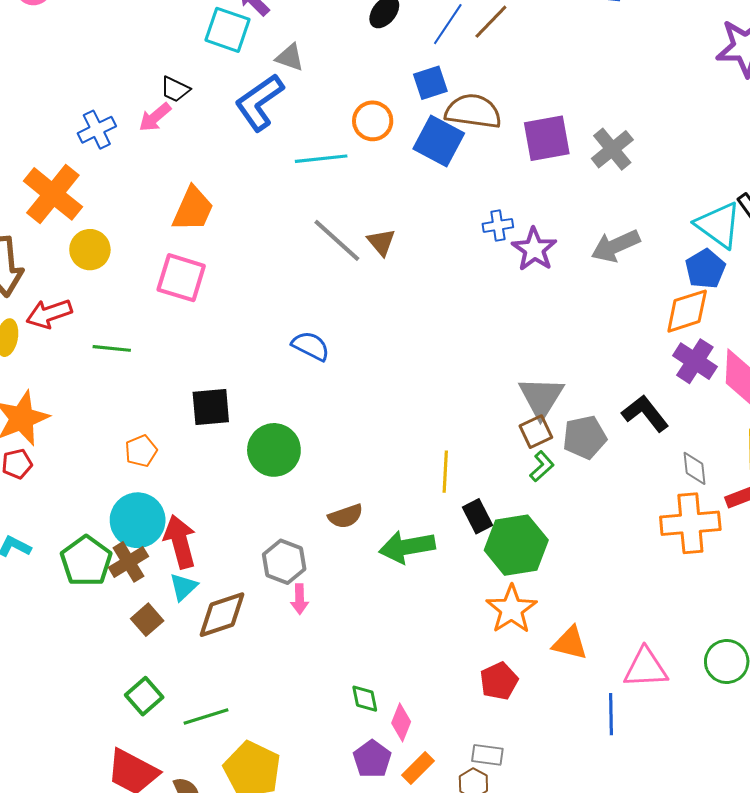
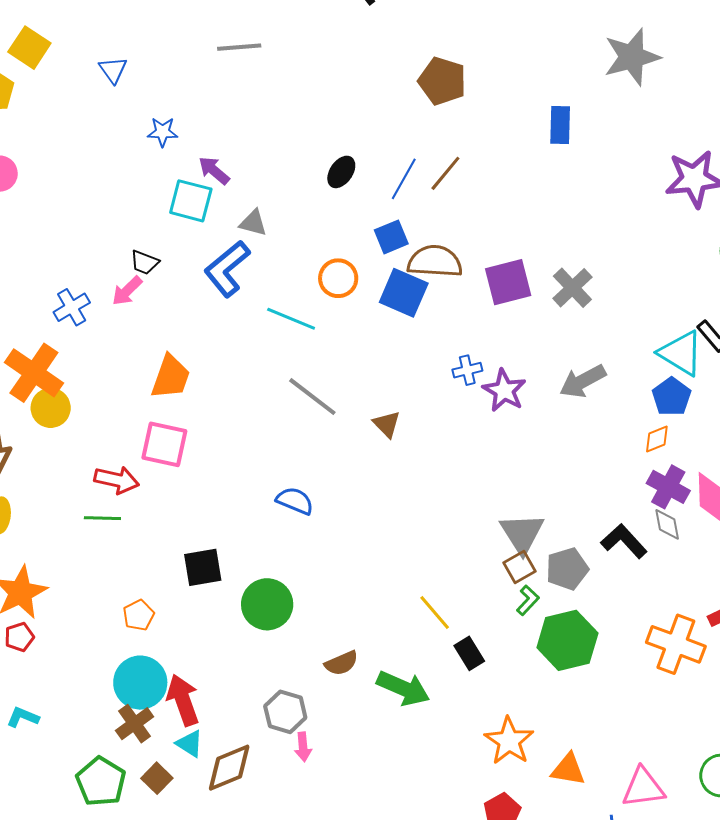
cyan line: (321, 159) -> (291, 319), turned 33
brown triangle: (381, 242) -> (387, 424), moved
yellow circle: (90, 250) -> (51, 408), moved
orange diamond: (687, 311) -> (657, 439), size x0.6
red arrow: (49, 314) -> (117, 480), moved, turned -144
gray diamond: (695, 468) -> (667, 524), moved
yellow line: (445, 472) -> (435, 613), turned -39
orange cross: (690, 523) -> (676, 644), turned 30
green hexagon: (516, 545) -> (567, 640), moved
green arrow: (407, 547) -> (403, 688), turned -142
green pentagon: (86, 561) -> (101, 782), moved
cyan triangle: (183, 587) -> (190, 744), turned -40

